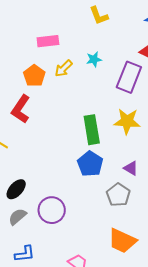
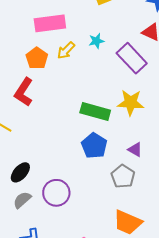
pink rectangle: (48, 41) -> (50, 23), size x1.4
purple rectangle: (129, 77) -> (132, 58), turned -64
green rectangle: (92, 130) -> (95, 112), turned -64

